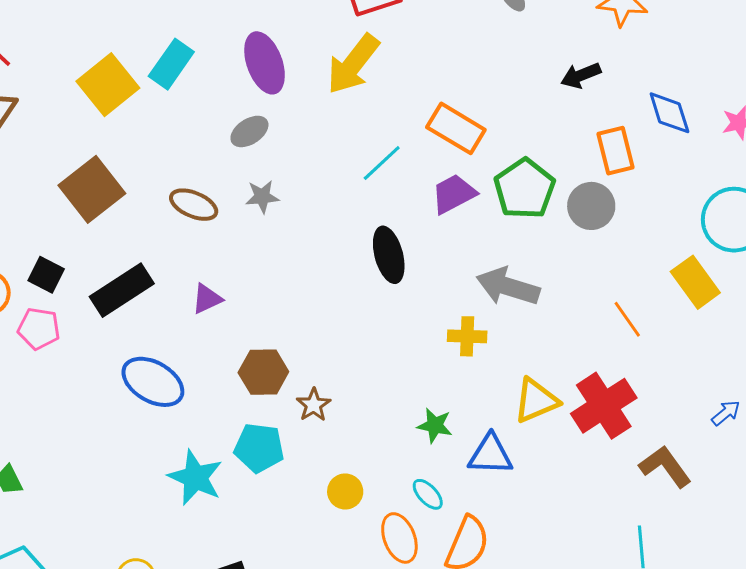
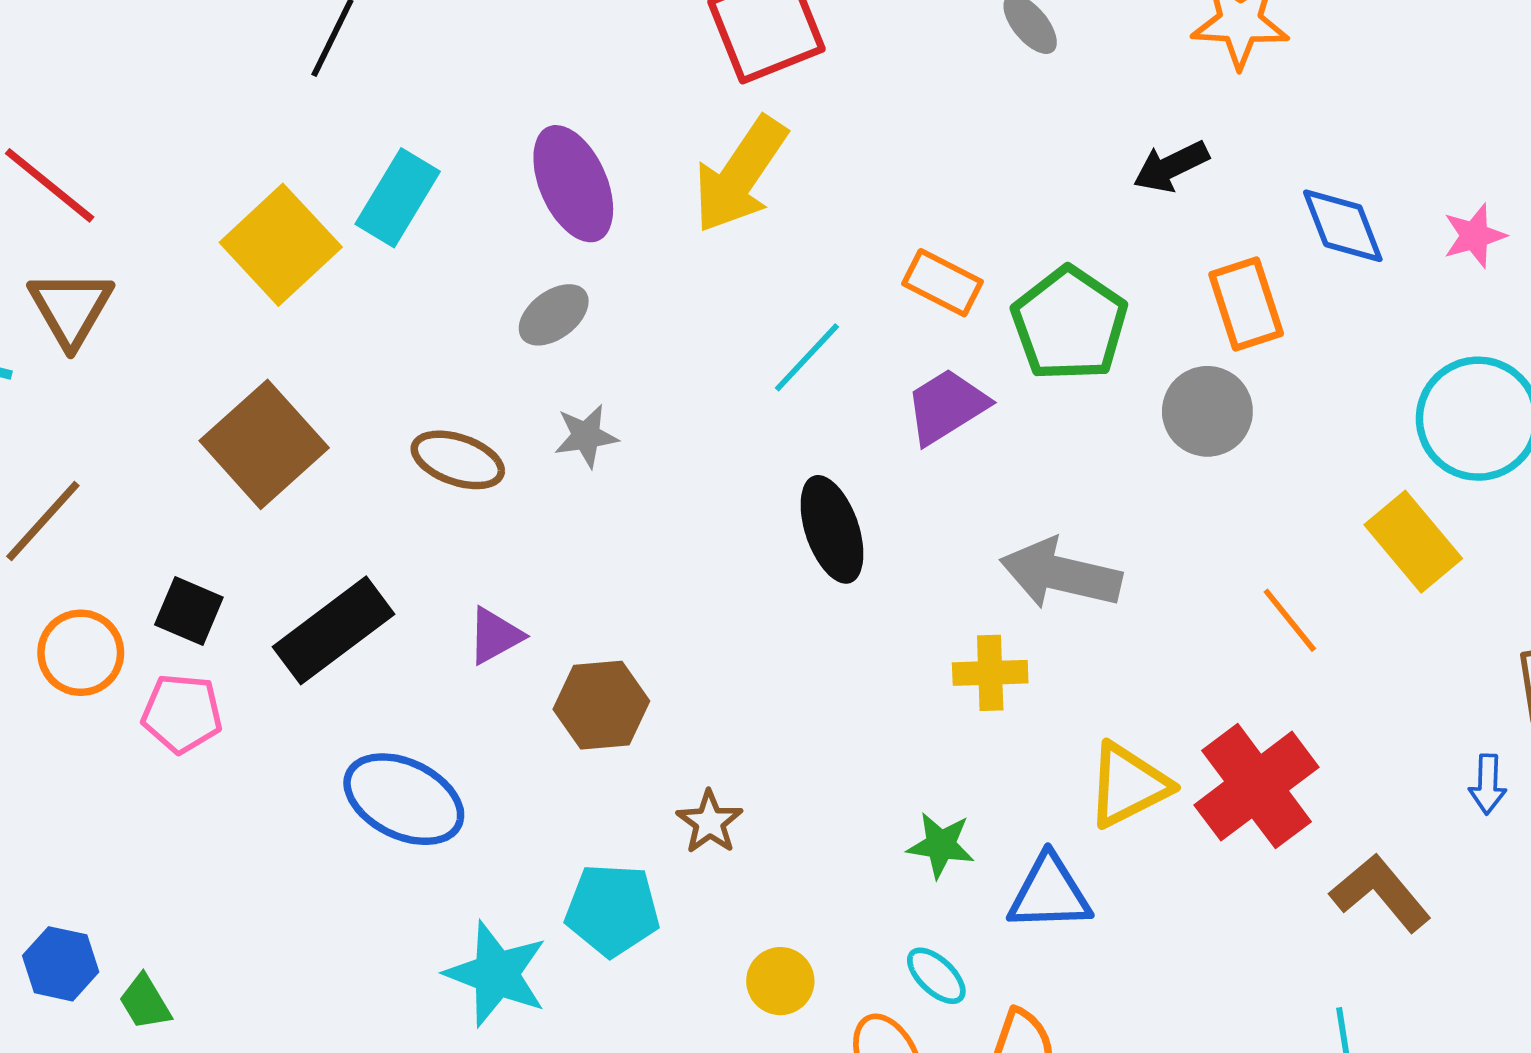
orange rectangle: (456, 128) -> (943, 283), size x0.7
green pentagon: (524, 189) -> (1069, 324), moved
brown hexagon: (263, 372) -> (601, 705), moved
blue arrow: (726, 413) -> (1488, 784), turned 136

